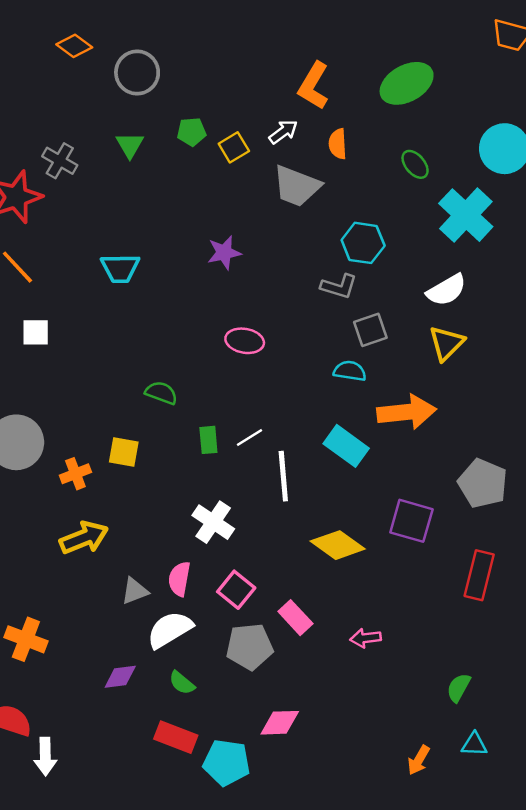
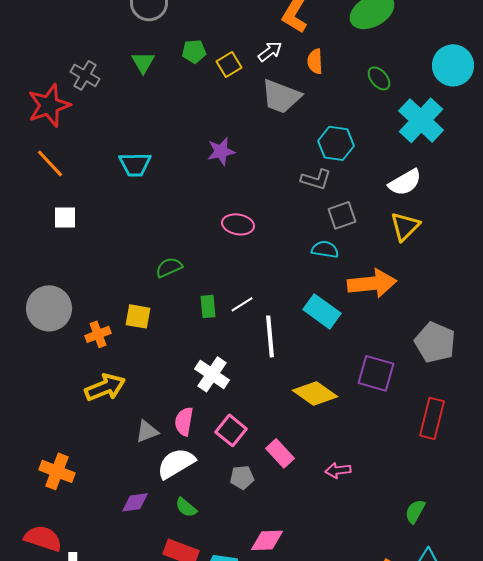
green semicircle: (161, 393) -> (169, 267), turned -44
gray pentagon: (249, 647) -> (242, 477), size x0.6

